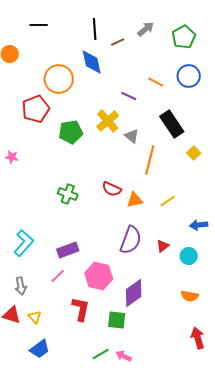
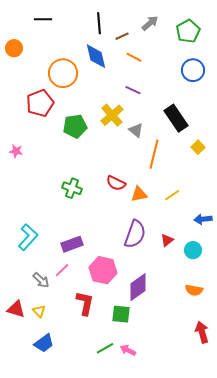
orange line: (156, 82) -> (134, 57), moved
gray arrow: (21, 286) -> (41, 280), moved, turned -36

